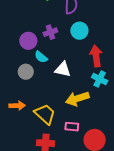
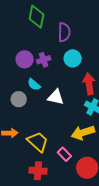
purple circle: (28, 41) -> (25, 59), moved
yellow arrow: (77, 99) -> (83, 133), moved
pink rectangle: (72, 127) -> (64, 154), turned 40

